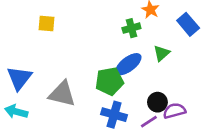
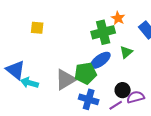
green cross: (131, 28) -> (103, 32), size x1.6
blue triangle: (19, 78) -> (15, 70), turned -30
gray triangle: (62, 94) -> (65, 80), moved, turned -45
cyan arrow: (16, 112) -> (29, 83), moved

